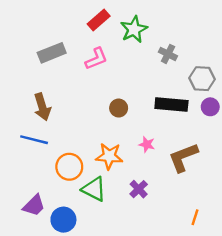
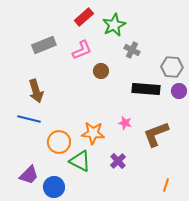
gray cross: (168, 54) -> (132, 50), moved
brown circle: (119, 108) -> (101, 71), moved

